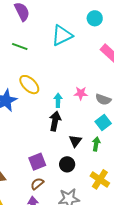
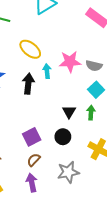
yellow ellipse: (29, 85) -> (30, 49), moved
pink star: (81, 93) -> (70, 62), size x1.5
black arrow: (55, 121) -> (28, 84), moved

